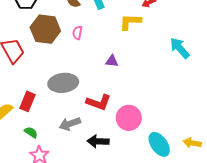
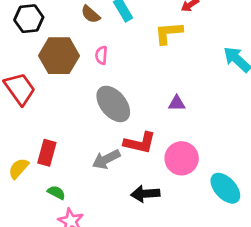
purple triangle: (112, 61) -> (177, 103), moved
gray ellipse: (63, 83) -> (113, 104), moved, turned 64
gray arrow: (70, 124) -> (106, 159), moved

